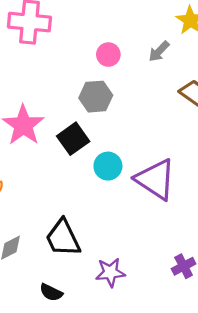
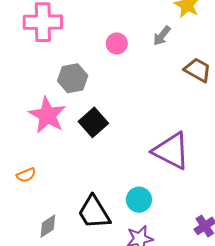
gray hexagon: (96, 97) -> (73, 78), moved
cyan circle: (108, 166) -> (139, 200), moved

